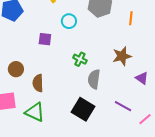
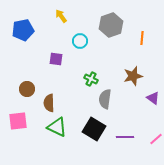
purple line: (123, 106) -> (125, 137), moved, turned -30
green triangle: (35, 112) -> (57, 127), moved

